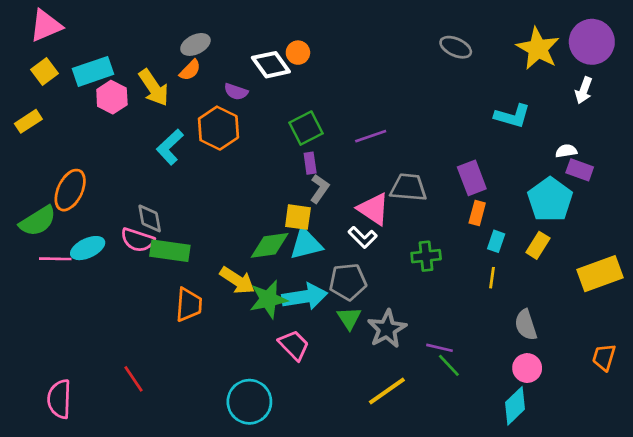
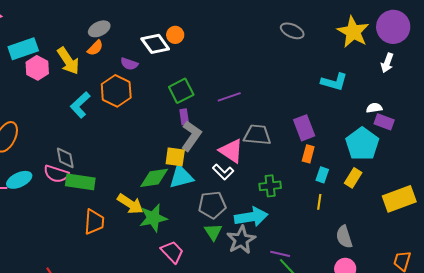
gray L-shape: (320, 189) -> (191, 136), size x1.4
cyan arrow: (305, 297) -> (251, 217), moved

